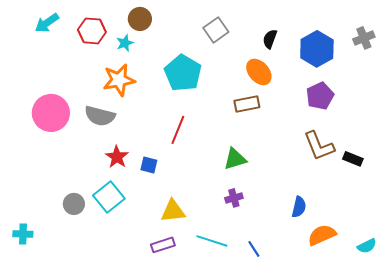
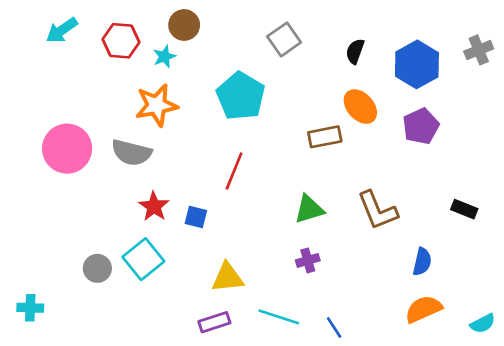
orange ellipse: (259, 72) -> (360, 107), moved
brown L-shape: (319, 146) -> (377, 210), moved
blue semicircle: (299, 207) -> (422, 262), moved

